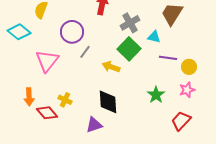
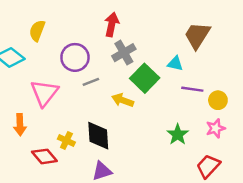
gray cross: (130, 23) -> (124, 53), moved
gray line: (85, 52) -> (91, 82), turned 32
orange arrow: (29, 97) -> (20, 125), moved
black diamond: (108, 102) -> (98, 136), moved

